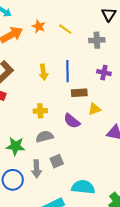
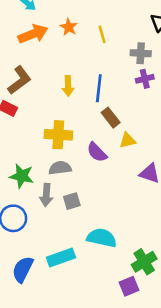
yellow line: (65, 29) -> (102, 34), turned 32
purple cross: (104, 73) -> (145, 79), moved, turned -32
brown rectangle: (79, 93) -> (111, 118), turned 49
yellow cross: (40, 111) -> (58, 135), size x1.5
gray arrow: (36, 169) -> (46, 195), moved

